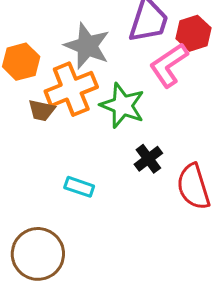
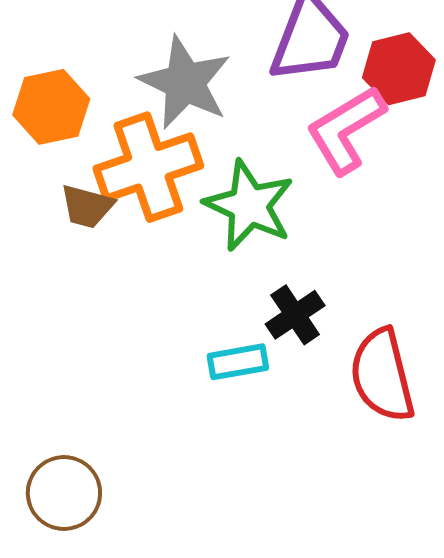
cyan rectangle: (79, 187) -> (238, 362), moved, turned -32
brown circle: (38, 254) -> (64, 493), size x0.7

